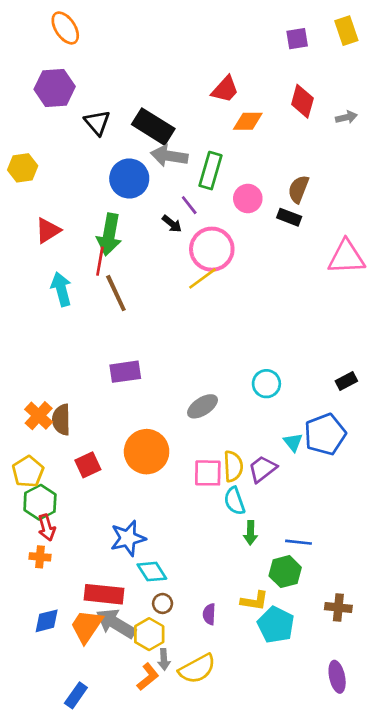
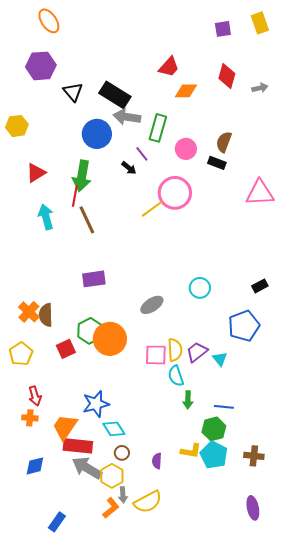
pink circle: (212, 249) -> (175, 193), moved
cyan triangle: (293, 442) -> (220, 359), moved
green hexagon: (40, 502) -> (90, 331), moved
cyan pentagon: (276, 625) -> (214, 455), moved
orange trapezoid: (87, 626) -> (65, 427), moved

